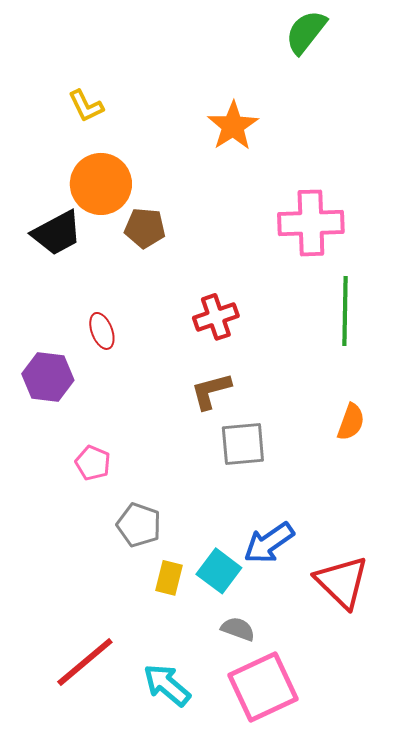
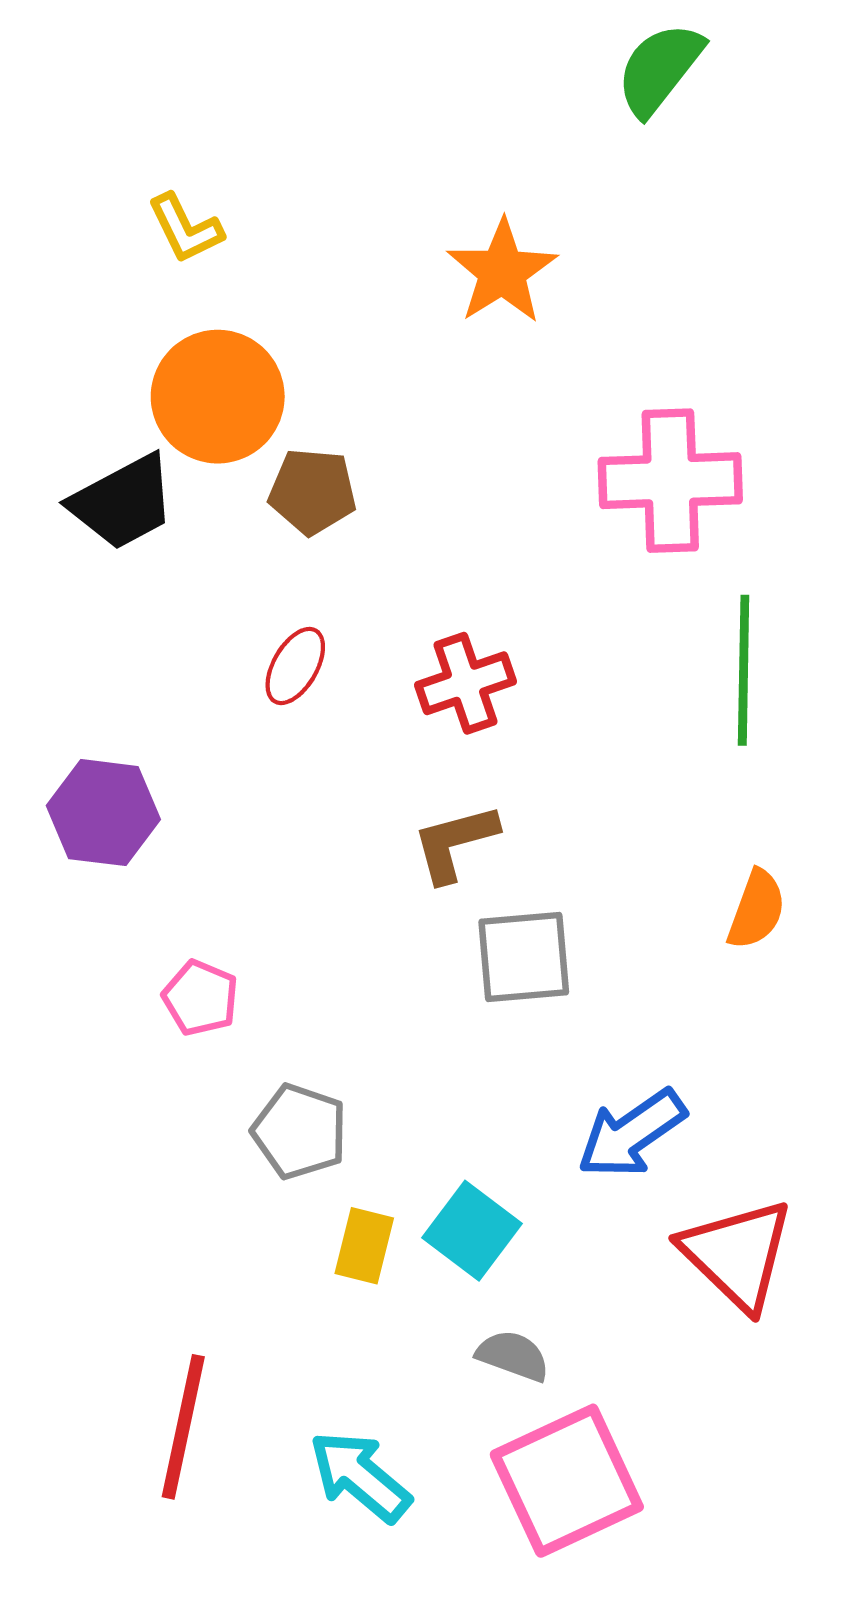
red ellipse: (102, 331) -> (295, 666), moved, turned 51
blue arrow: (269, 543) -> (632, 1134), moved
red line: (85, 662) -> (183, 1427), turned -38

